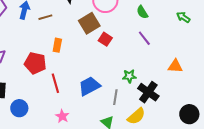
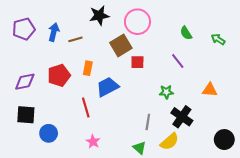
green semicircle: (142, 12) -> (186, 33), moved
red square: (105, 39) -> (137, 62), turned -32
red pentagon: (35, 63) -> (59, 75), moved, turned -30
green star: (129, 76) -> (166, 92), moved
blue trapezoid: (89, 86) -> (107, 87), moved

